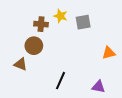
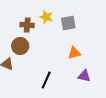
orange triangle: (109, 53) -> (74, 53), moved
purple triangle: (98, 87) -> (84, 76), moved

